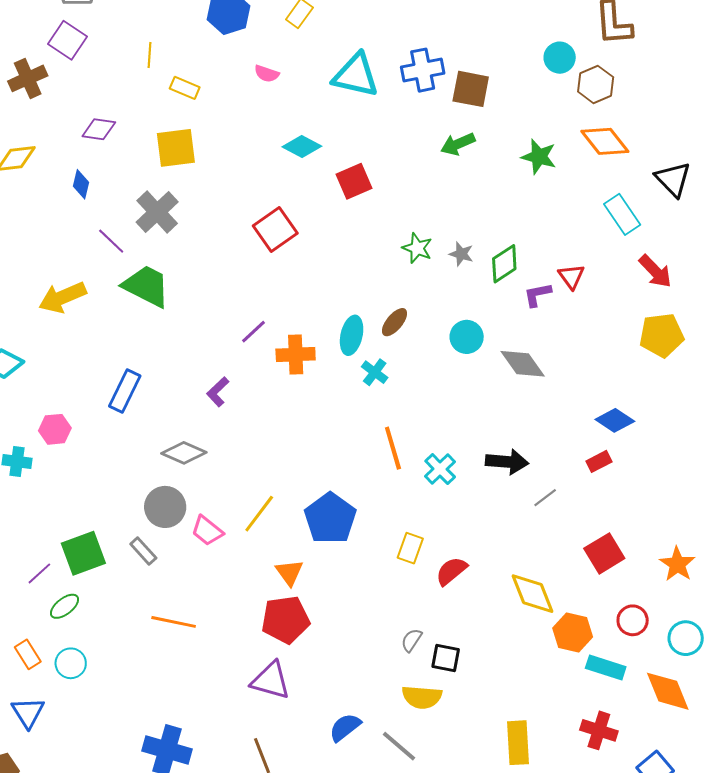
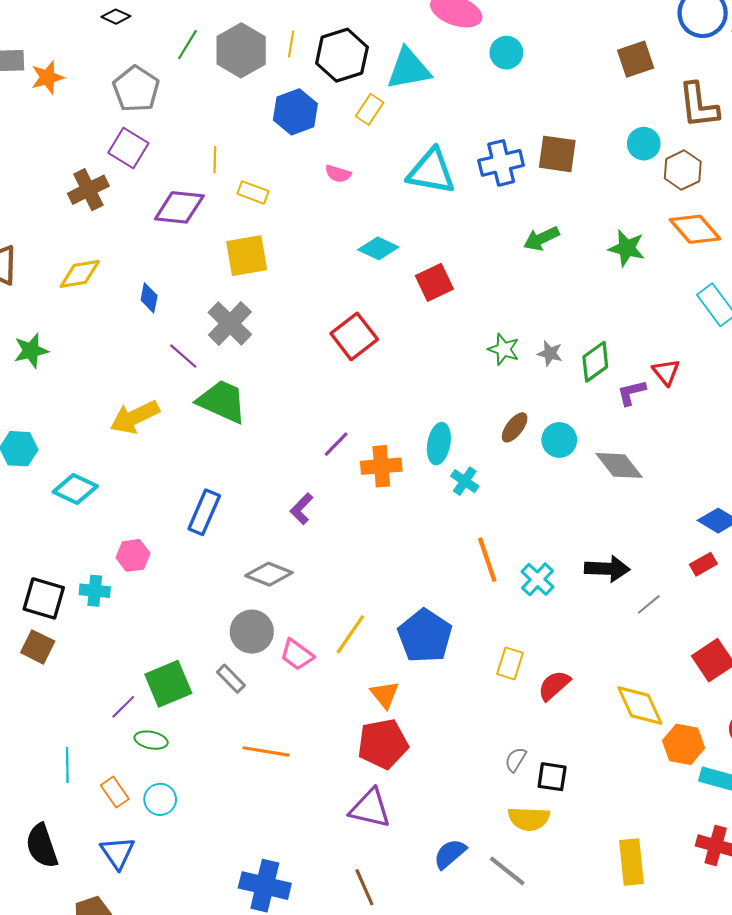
brown square: (471, 89) -> (557, 154), moved
purple diamond: (99, 129) -> (179, 207), moved, size x1.4
brown ellipse: (395, 322) -> (515, 427), moved
green ellipse: (64, 606) -> (151, 740), turned 52

